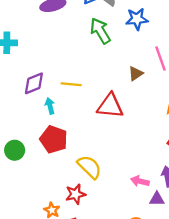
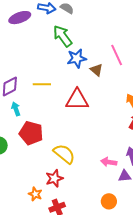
blue star: (137, 19) -> (77, 58), moved
brown triangle: (136, 73) -> (96, 70), turned -40
cyan arrow: (50, 106) -> (16, 109), moved

